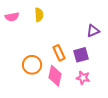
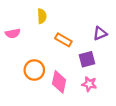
pink semicircle: (12, 17) -> (13, 33), moved
orange rectangle: (59, 53) -> (63, 40), moved, turned -35

